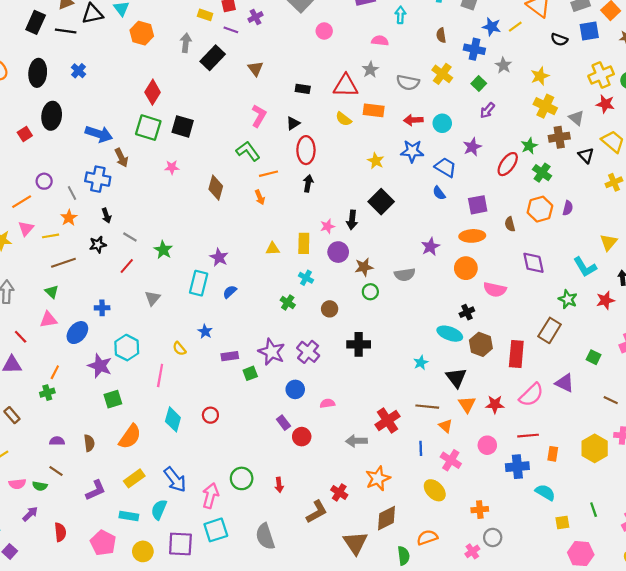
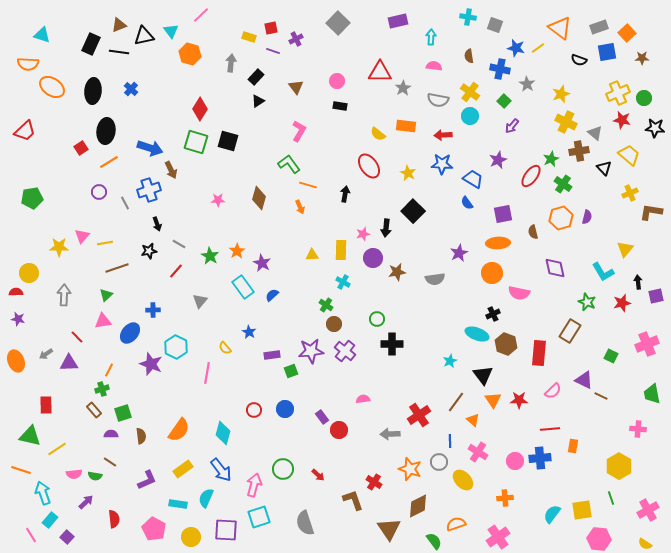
pink circle: (324, 31) -> (337, 81), moved
pink semicircle: (380, 41) -> (434, 66), moved
black rectangle: (213, 58) -> (256, 77), size x0.7
red triangle: (346, 86) -> (380, 72), moved
black triangle: (293, 123) -> (258, 101), moved
cyan circle: (442, 123) -> (470, 116), moved
red ellipse: (306, 150) -> (369, 166), moved, turned -35
pink star: (172, 167) -> (218, 200), moved
orange line: (268, 174) -> (308, 185), turned 30
blue cross: (98, 179) -> (149, 190), turned -30
orange line: (22, 202) -> (109, 162), moved
orange star: (69, 218) -> (237, 251), moved
cyan rectangle: (199, 283) -> (243, 287), turned -50
green triangle: (52, 292) -> (106, 295), turned 32
green circle: (370, 292) -> (377, 319), moved
brown circle: (330, 309) -> (334, 324), moved
purple star: (272, 352) -> (311, 351), turned -30
blue circle: (295, 389) -> (285, 409), moved
pink semicircle: (531, 395) -> (553, 391), size x0.7
green square: (113, 399) -> (123, 413), moved
brown line: (611, 400) -> (601, 396), moved
brown line: (427, 407) -> (456, 402), turned -60
brown rectangle: (12, 415) -> (94, 410), moved
cyan diamond: (173, 419) -> (223, 433), moved
pink circle: (487, 445) -> (515, 461), moved
yellow hexagon: (595, 448) -> (619, 466), moved
orange star: (378, 478) -> (410, 469), turned -30
red arrow: (279, 485) -> (318, 475), turned -40
cyan semicircle: (545, 492) -> (552, 514), moved, turned -84
brown L-shape: (317, 512) -> (353, 500), turned -80
yellow square: (562, 522) -> (582, 510), size x1.5
gray circle: (493, 537) -> (439, 462), moved
pink cross: (472, 551) -> (498, 537), size x1.6
green semicircle: (404, 556) -> (434, 541), turned -30

